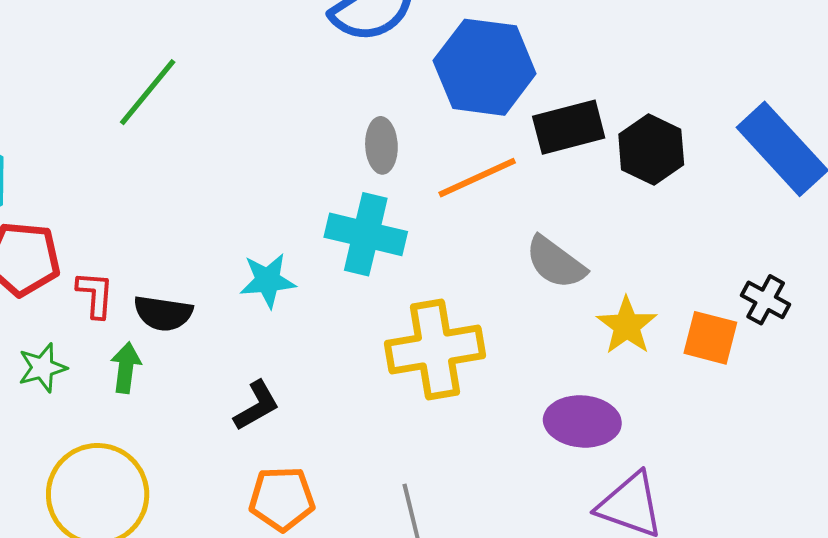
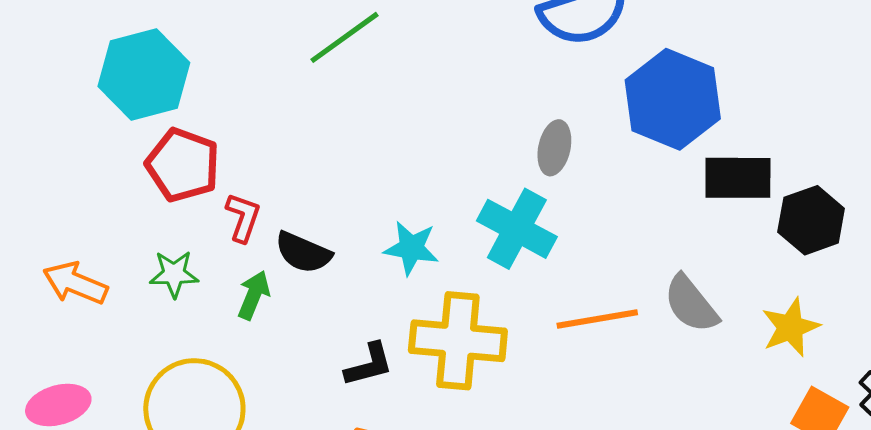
orange line: (477, 178) -> (597, 319), moved
yellow star: (627, 326) -> (790, 327), moved
yellow cross: (435, 350) -> (458, 341), moved

